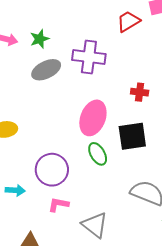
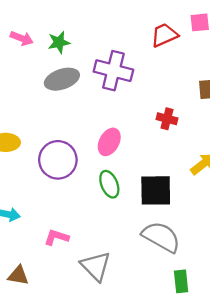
pink ellipse: (93, 118) -> (109, 142), size x0.7
black square: (132, 136) -> (156, 190), moved
purple circle: (52, 170) -> (58, 160), moved

